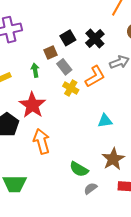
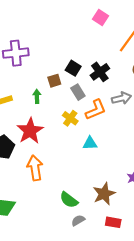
black square: (68, 38) -> (73, 68), turned -35
gray rectangle: (64, 67) -> (78, 92), moved
cyan triangle: (105, 121) -> (90, 143), moved

